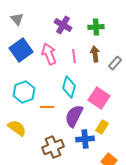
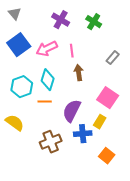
green cross: (96, 27) -> (94, 22), turned 35
pink arrow: (49, 54) -> (47, 49), turned -95
brown arrow: (95, 54) -> (79, 73), moved
cyan diamond: (69, 87) -> (48, 80), moved
pink square: (99, 98) -> (108, 98), moved

